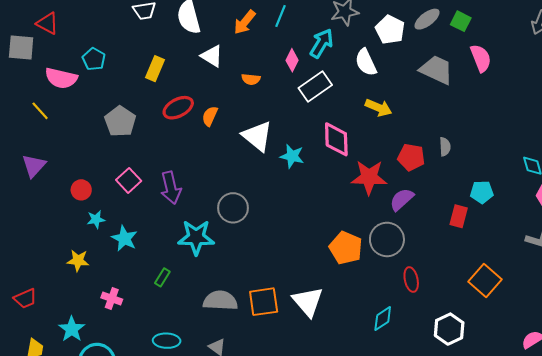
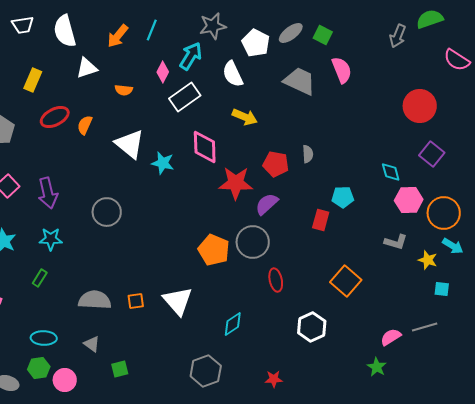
white triangle: (212, 56) -> (87, 68), turned -50
cyan star: (196, 237) -> (51, 239), moved, size x0.7
orange square: (264, 302) -> (136, 301), size x0.6
cyan diamond: (383, 319) -> (233, 324), moved

